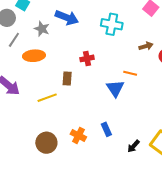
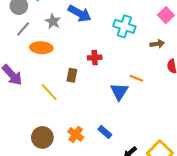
brown arrow: (146, 46) -> (157, 44), moved
yellow line: (47, 98) -> (49, 92), turned 60
blue rectangle: (106, 129) -> (105, 132), turned -32

